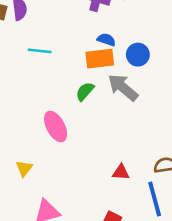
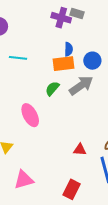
blue semicircle: (106, 40) -> (69, 49), turned 72
gray arrow: (123, 87) -> (81, 85), turned 105

